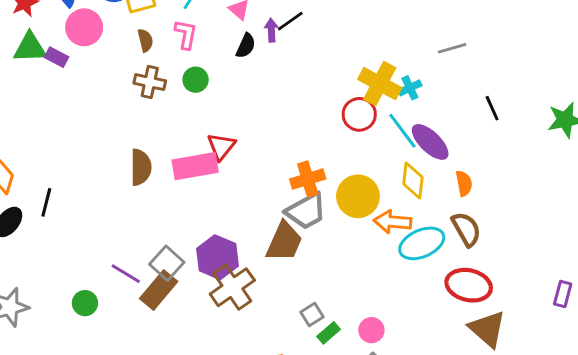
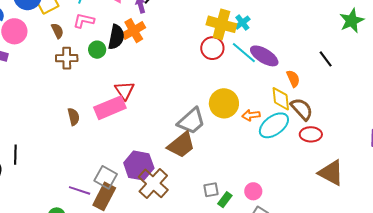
pink L-shape: (186, 34) -> (84, 21), turned -75
black semicircle: (246, 46) -> (116, 37), moved, size x1.4
black line: (492, 108) -> (326, 59), moved
brown semicircle: (141, 167) -> (74, 117), size x0.7
orange cross: (308, 179) -> (134, 31), moved
yellow diamond: (413, 181) -> (281, 99), moved
orange arrow: (393, 222) -> (251, 115), size x0.7
brown trapezoid: (284, 242) -> (181, 145), turned 40
red ellipse: (469, 285) -> (311, 134), moved, size x0.7
gray square: (312, 314) -> (211, 190), turned 35

